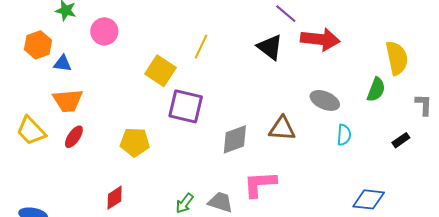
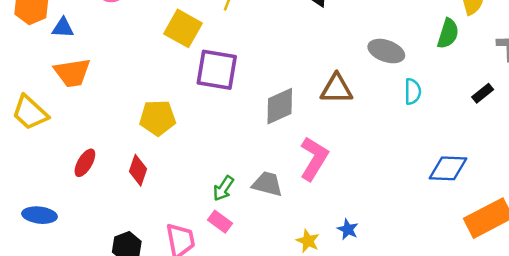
red ellipse: (74, 137) -> (85, 163), moved
pink L-shape: (260, 184) -> (314, 159), turned 129
red diamond: (115, 198) -> (138, 170), moved, turned -35

